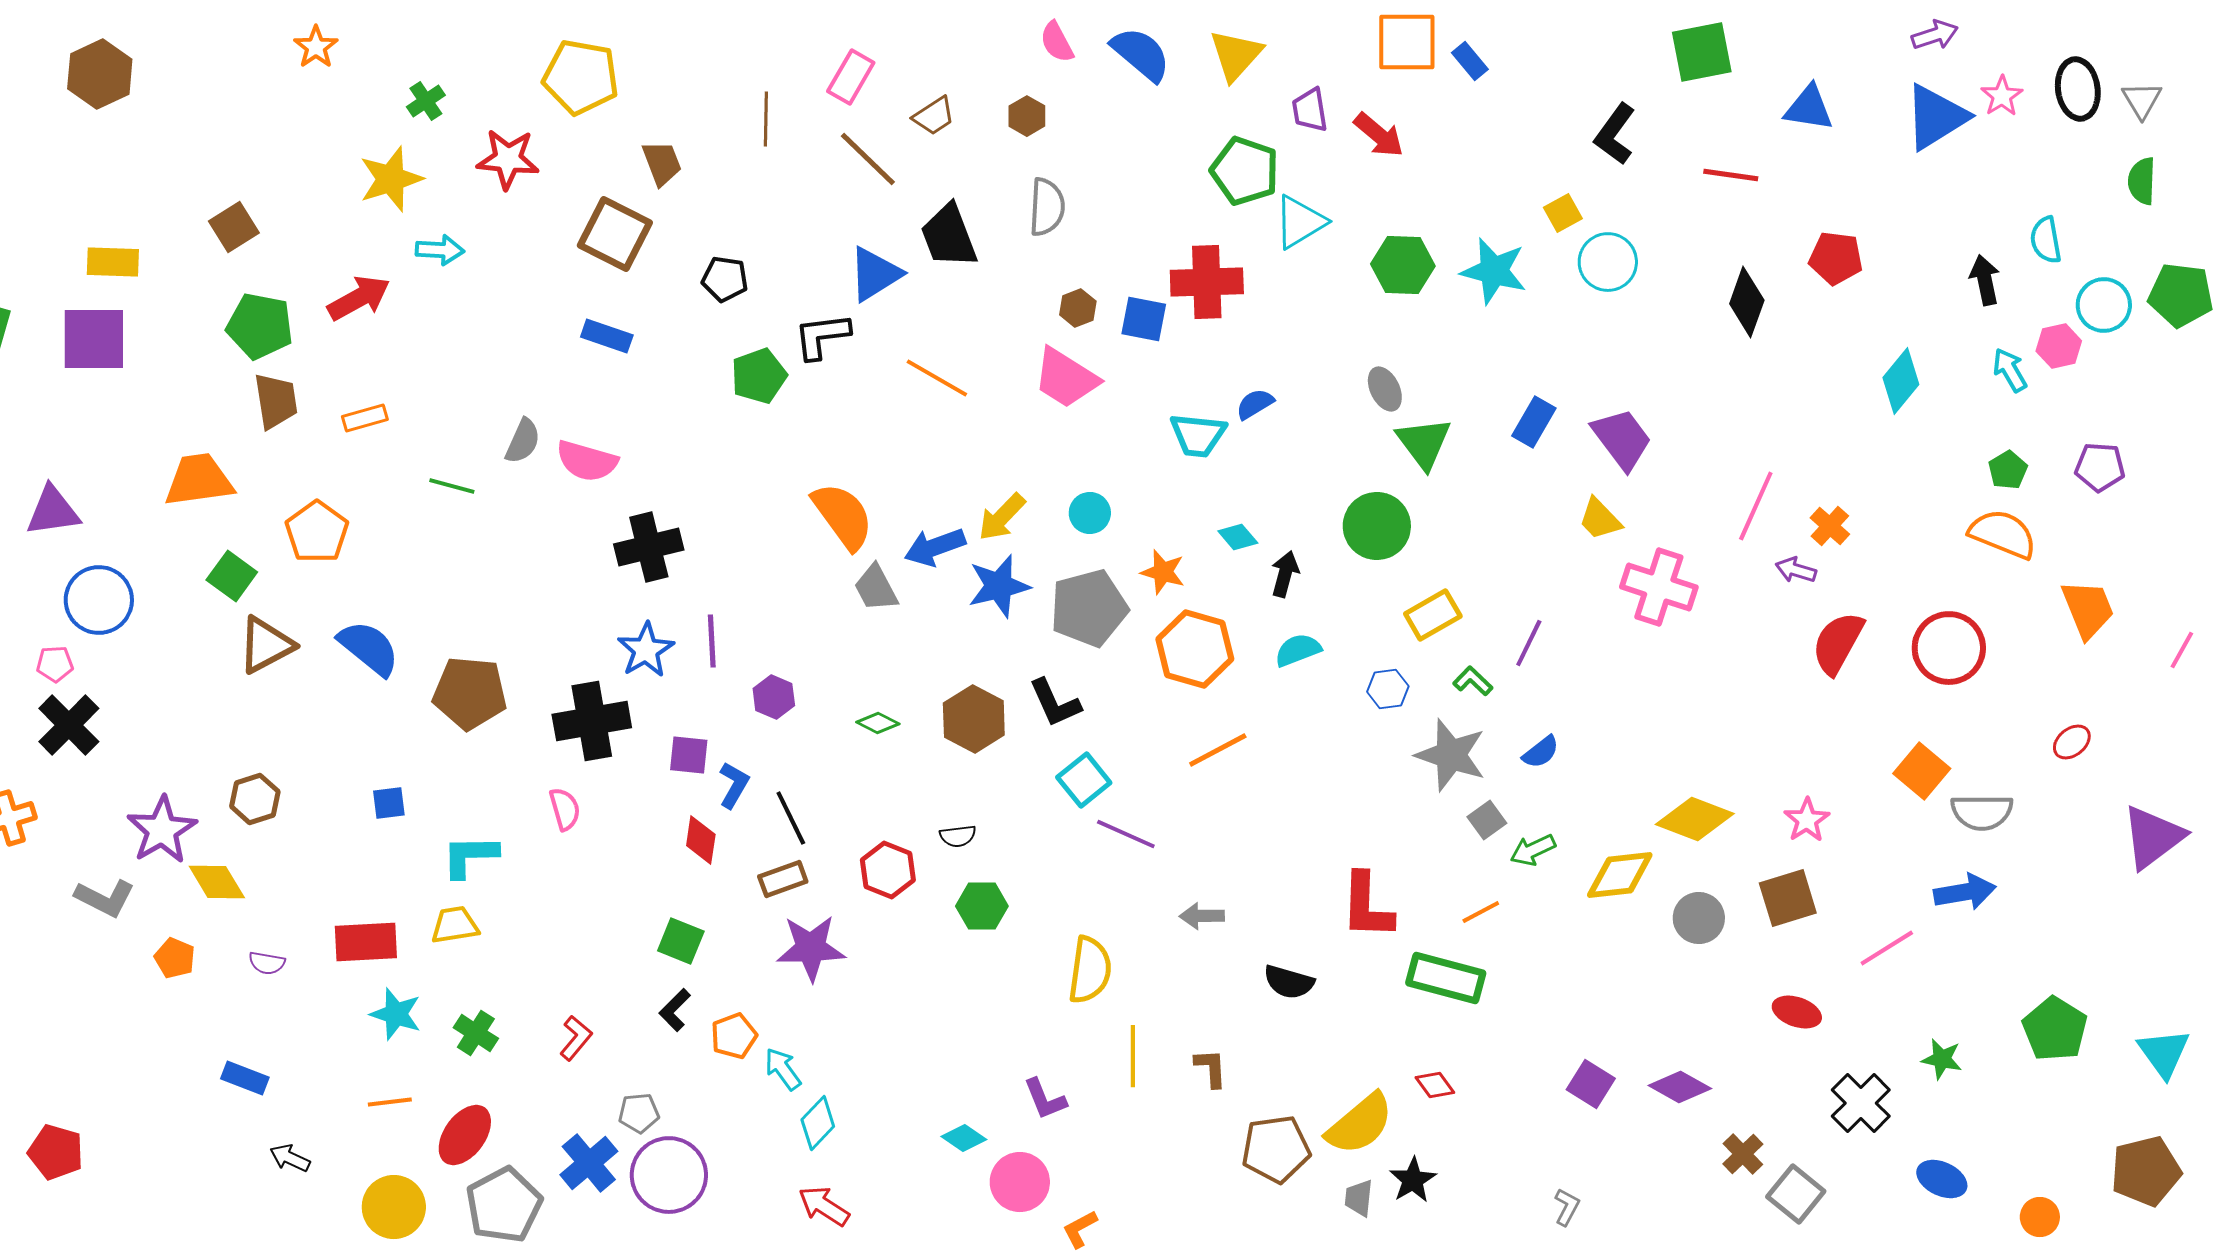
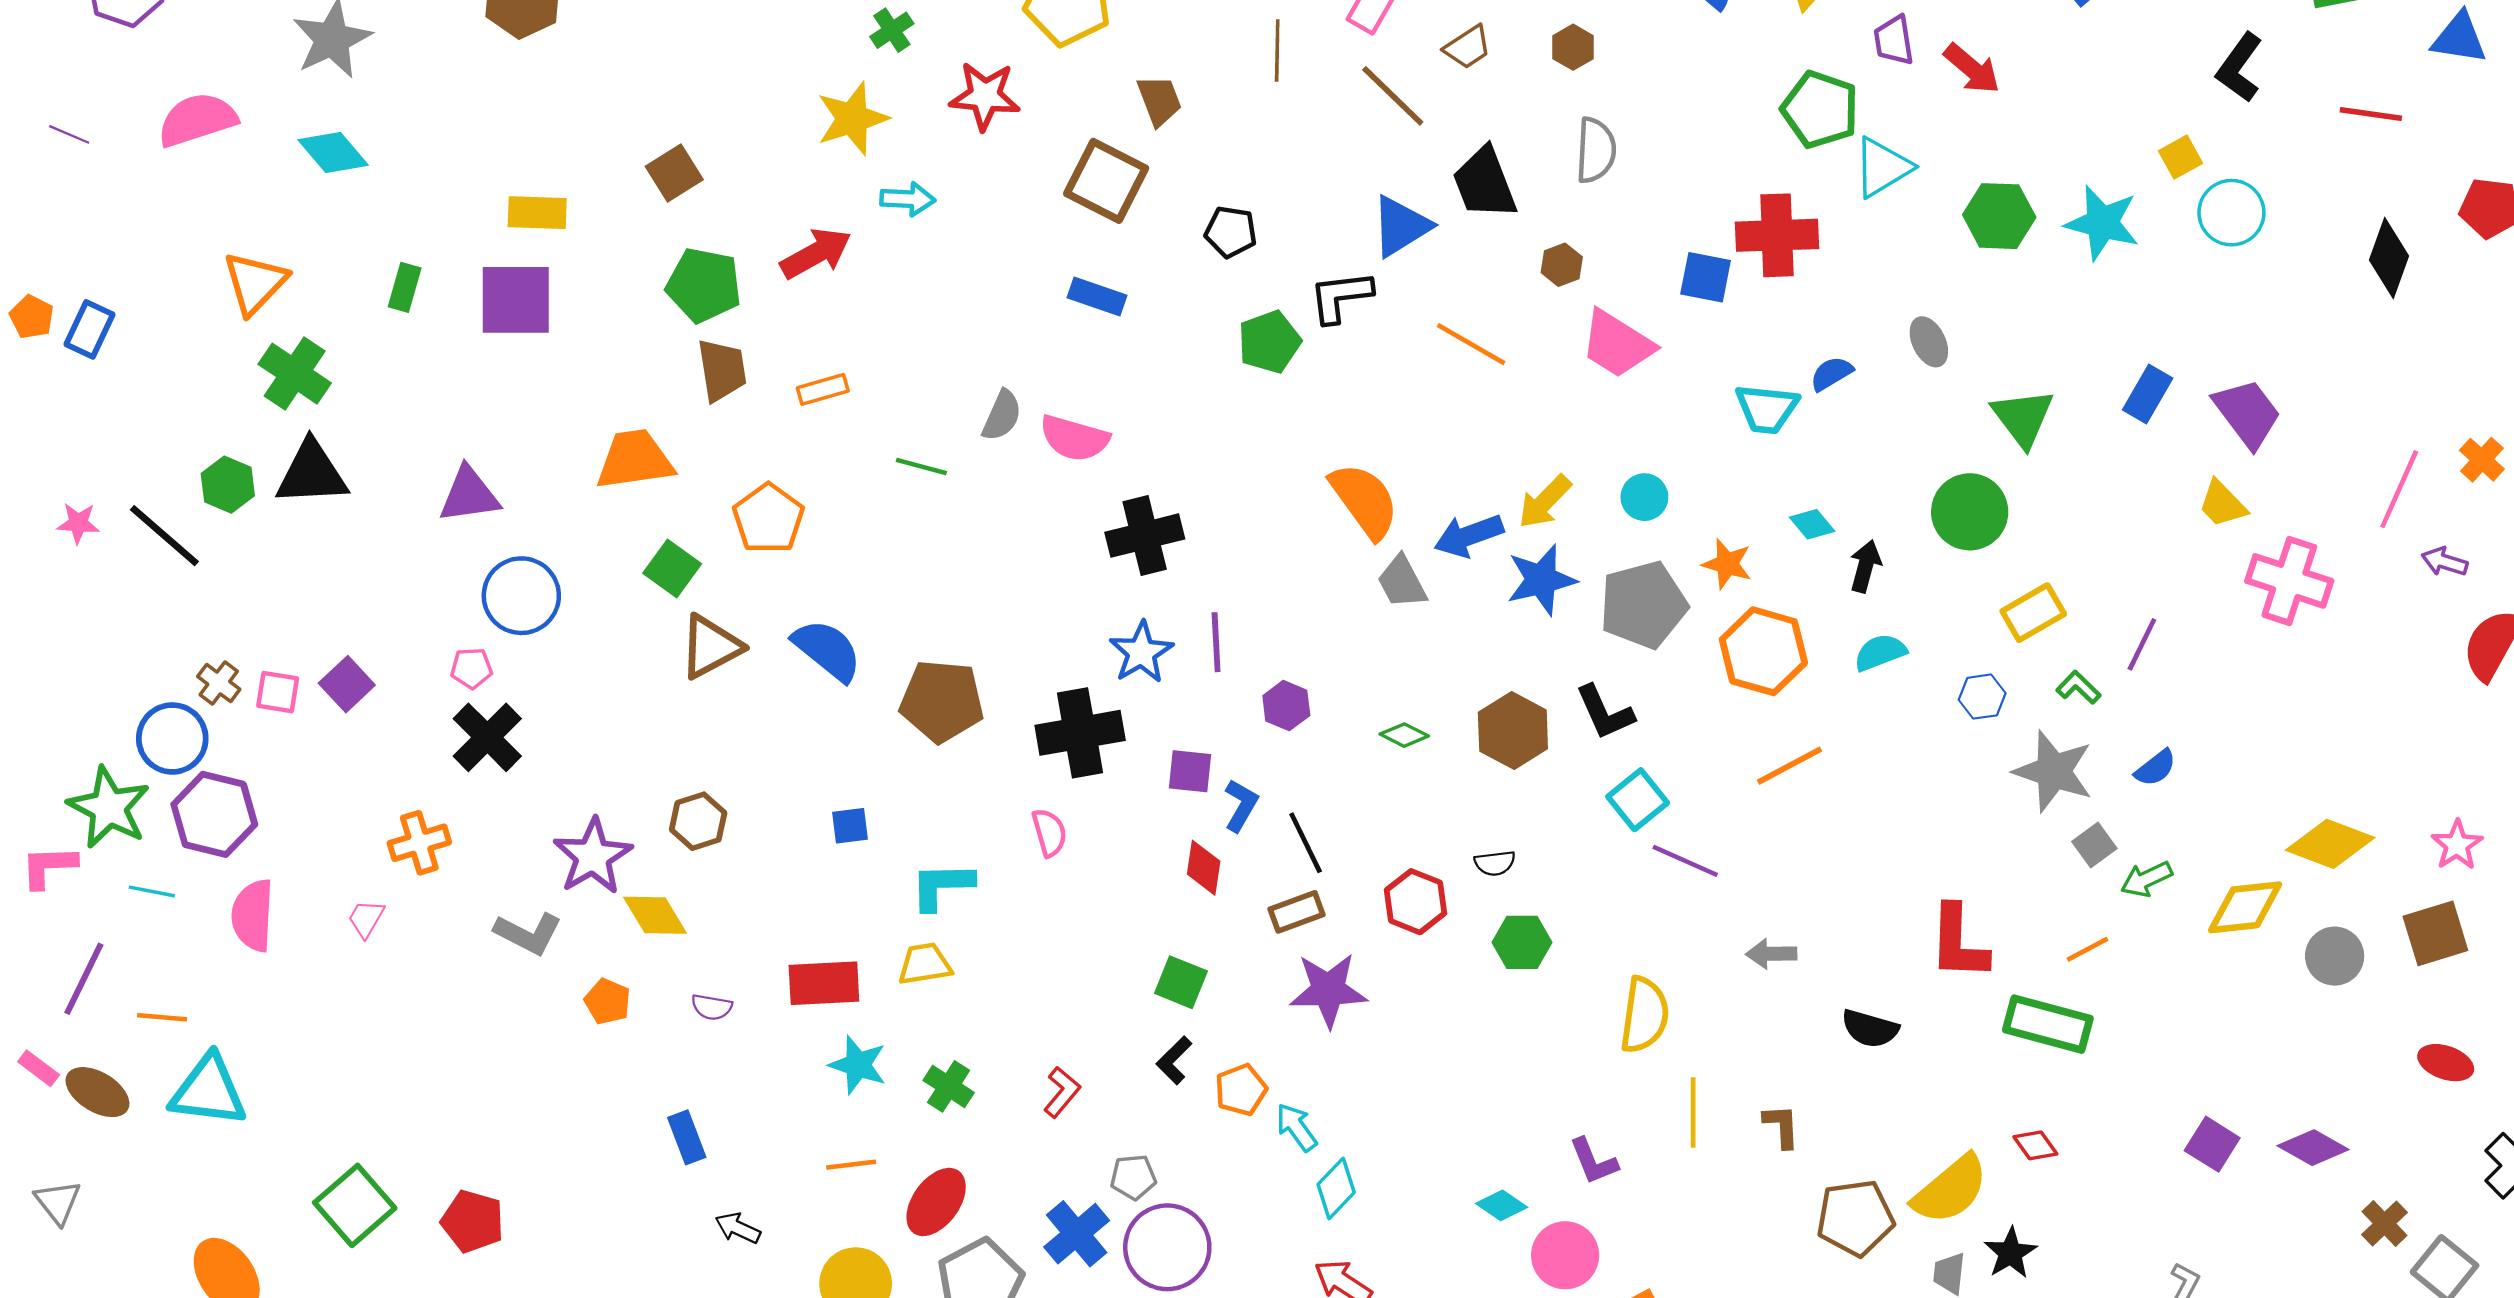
brown hexagon: (1078, 308) -> (1562, 265), moved
gray ellipse: (1385, 389) -> (1929, 342), moved
orange cross: (1830, 526) -> (2482, 460), moved
blue rectangle: (245, 1078) -> (687, 1137), turned 48

